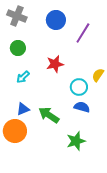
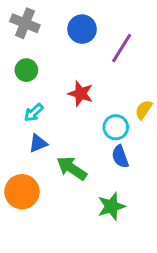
red star: (55, 64) -> (81, 94), turned 30
blue semicircle: (82, 107) -> (120, 157), turned -126
blue triangle: (23, 109) -> (38, 143), moved

